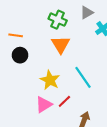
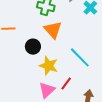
black circle: (20, 55) -> (33, 47), moved

